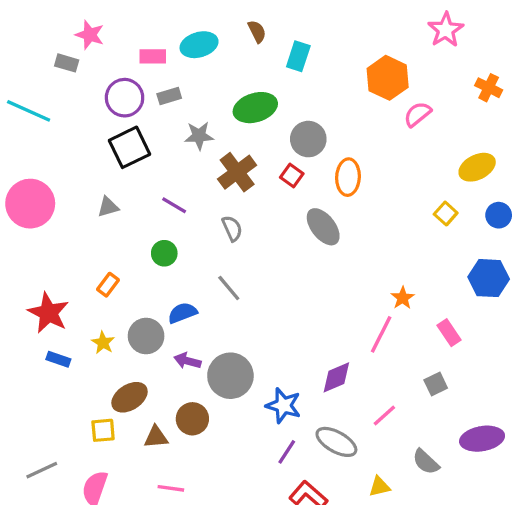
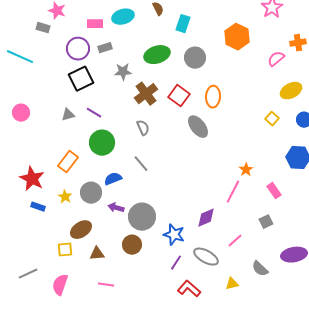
orange cross: (489, 88) -> (298, 43), turned -35
pink semicircle: (418, 114) -> (276, 59), moved
gray circle: (308, 139) -> (195, 58), moved
red square: (292, 175) -> (179, 96), size x1.5
pink circle: (30, 204) -> (21, 113), size x0.6
purple line: (174, 205) -> (94, 113), moved
green circle: (164, 253) -> (102, 143), size x1.6
orange rectangle: (108, 285) -> (68, 162), size x1.5
brown circle: (192, 419) -> (132, 245), moved

